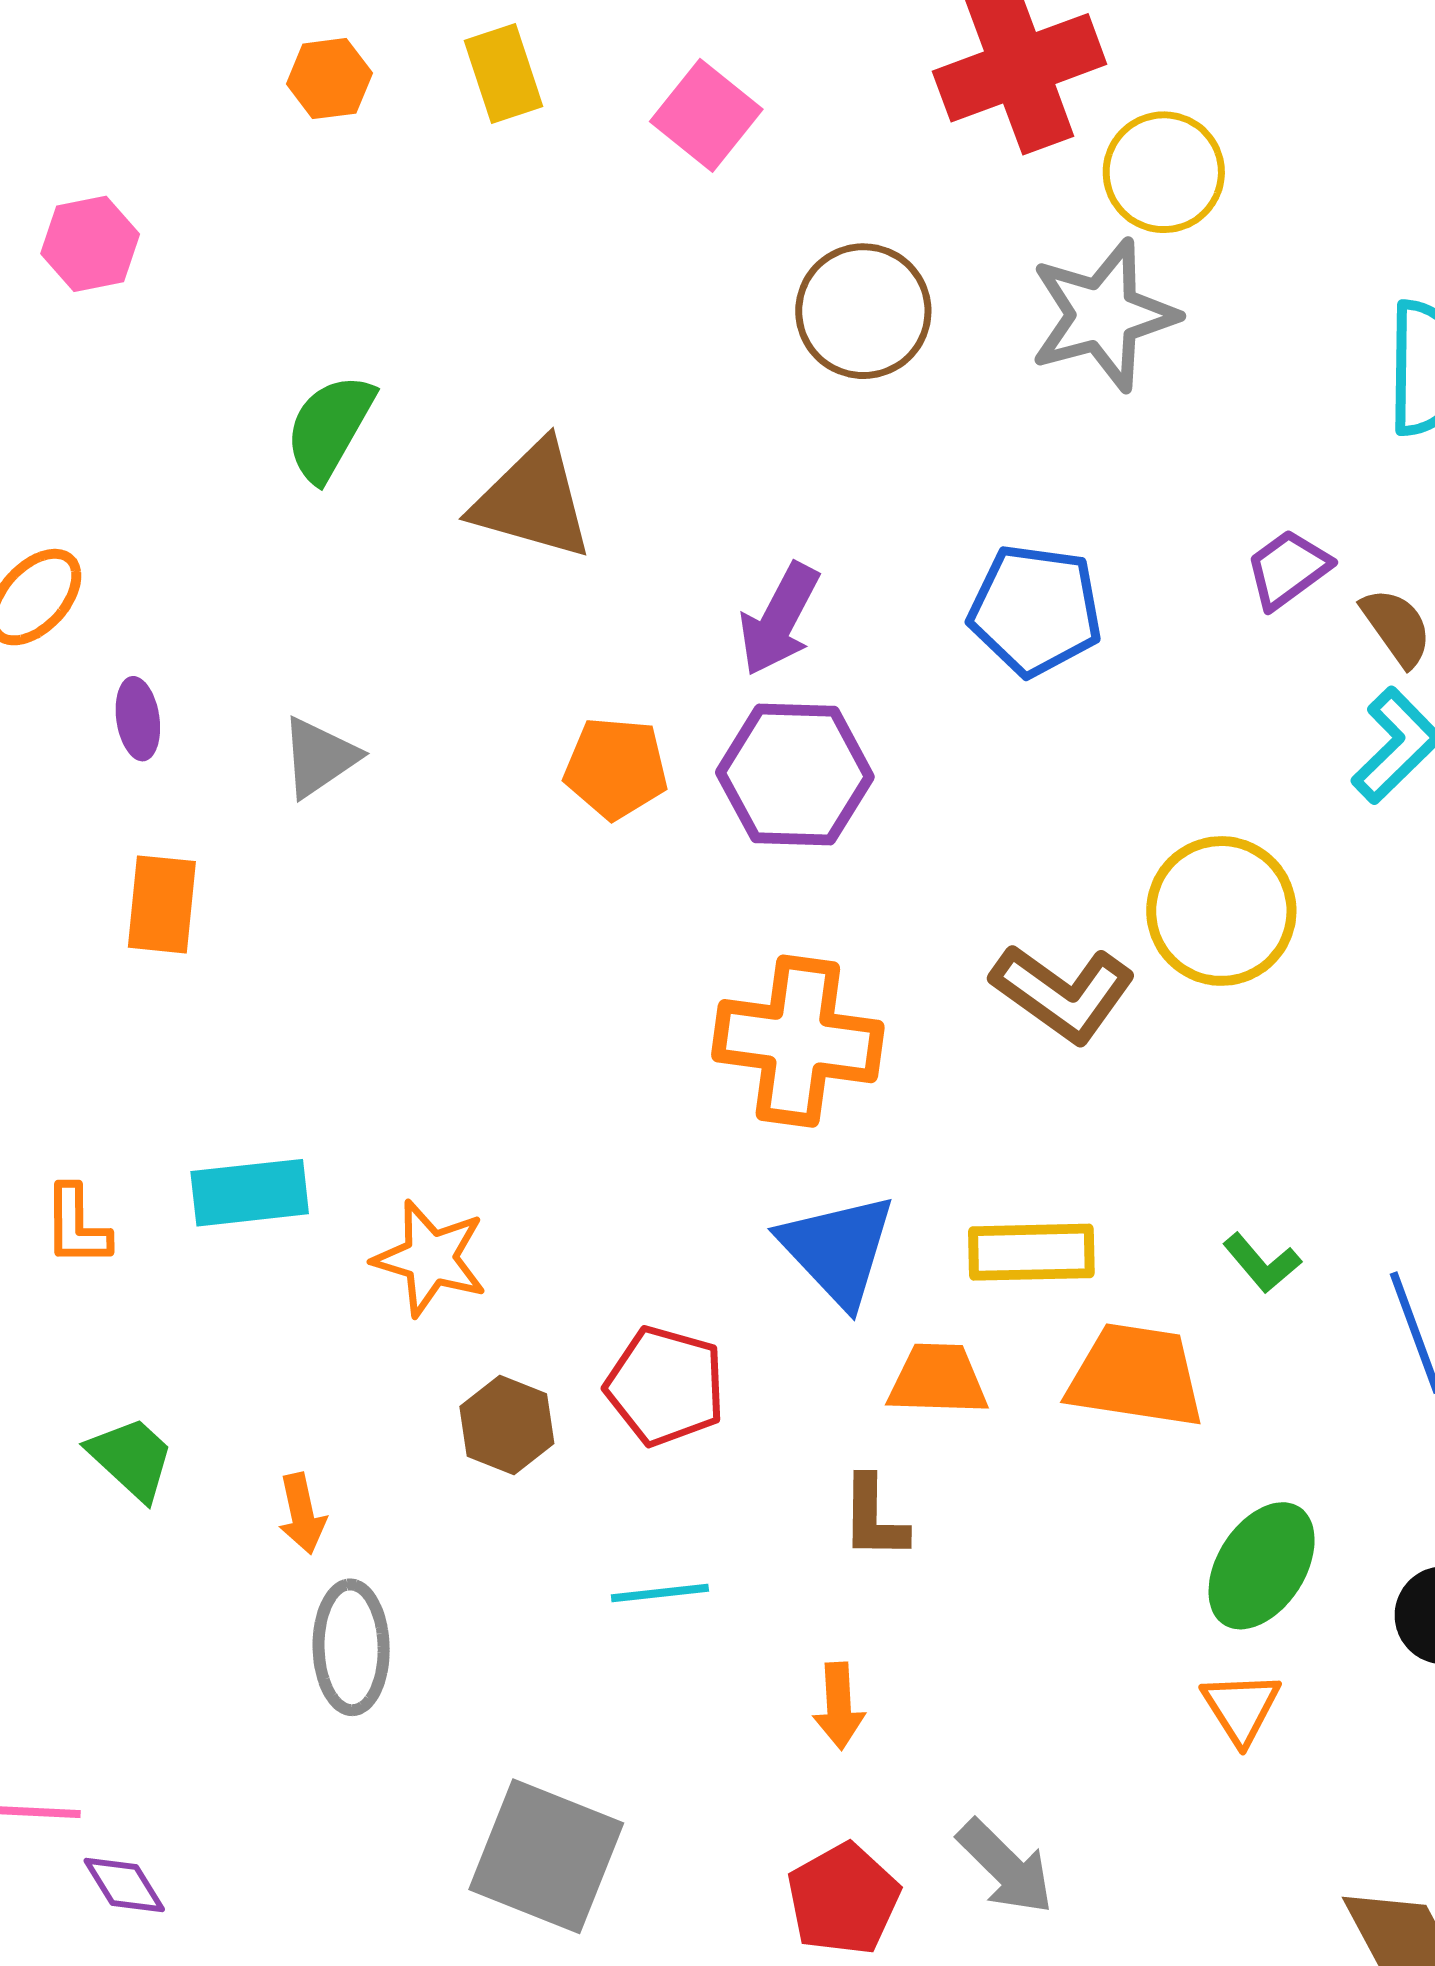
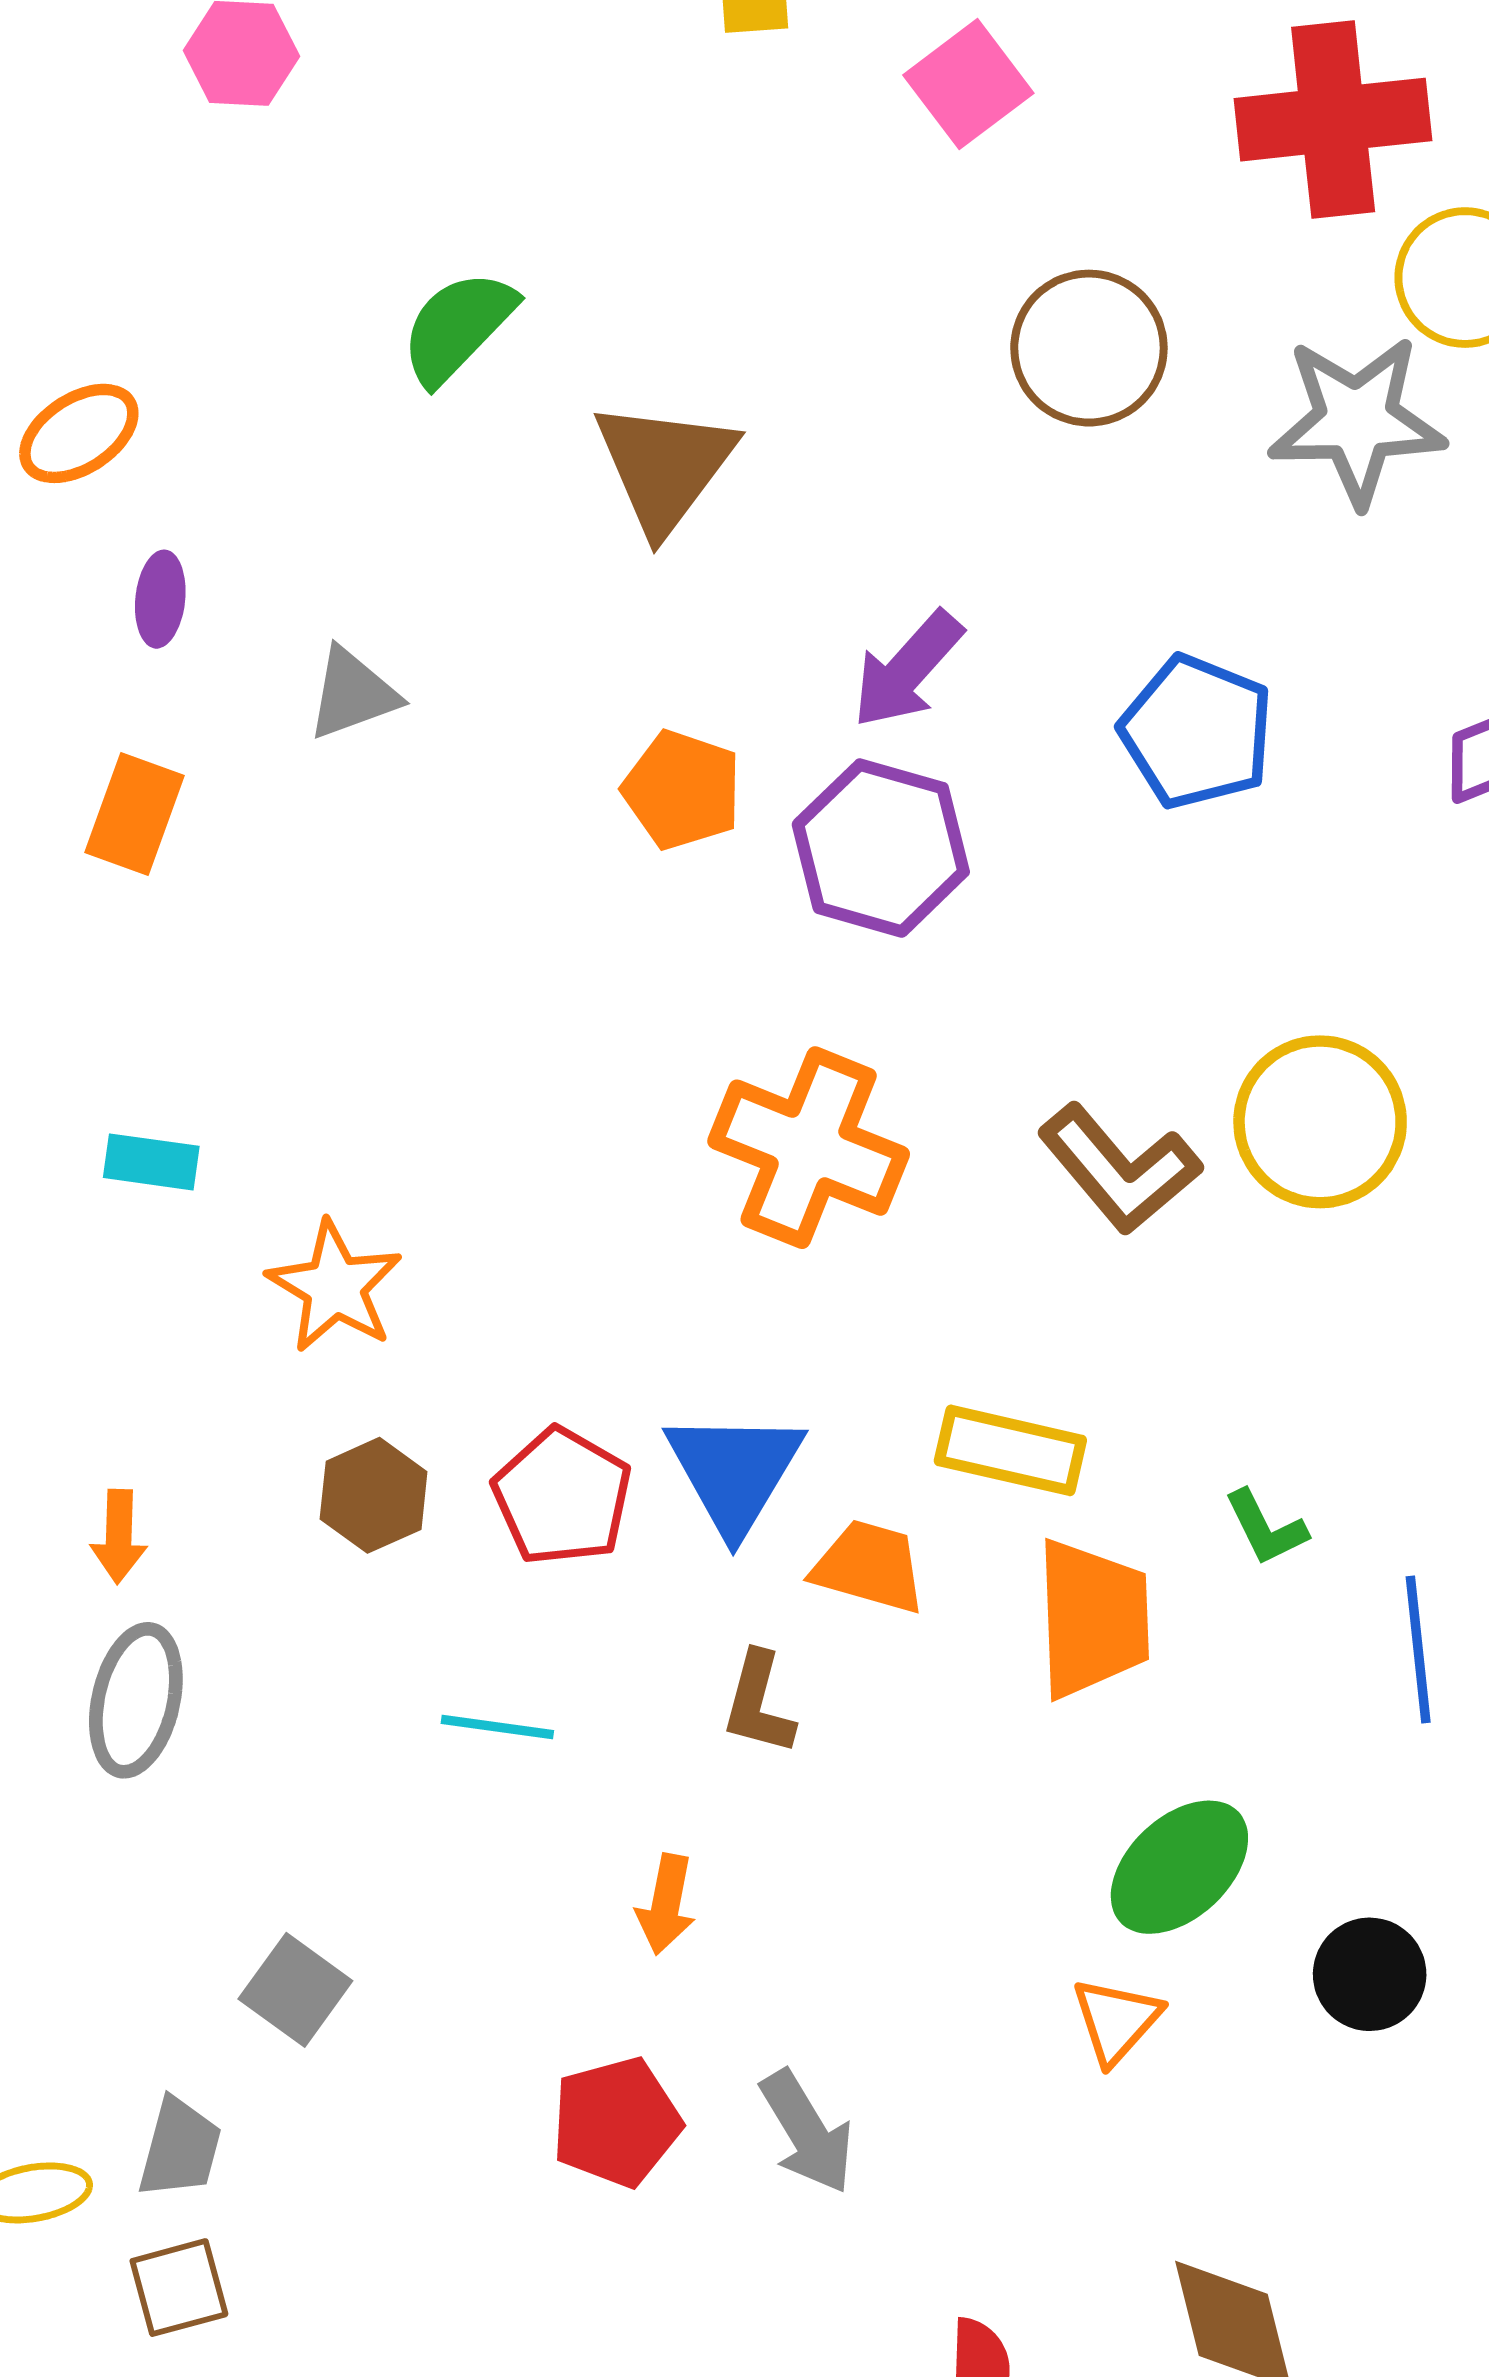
brown triangle: (533, 500) -> (665, 466), turned 37
cyan rectangle: (250, 1193) -> (151, 1162), size x0.7
blue triangle: (838, 1250) -> (734, 1471), moved
orange trapezoid: (1136, 1376) -> (1093, 1618), turned 65
gray square: (546, 1856) -> (295, 1990), size x0.6

